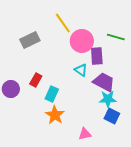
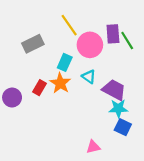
green line: (116, 37) -> (127, 40), turned 42
purple rectangle: (97, 56) -> (113, 34), moved
cyan rectangle: (52, 94) -> (65, 62), moved
orange star: (55, 115) -> (60, 83), moved

